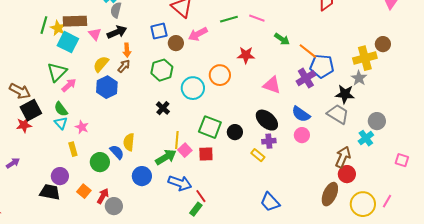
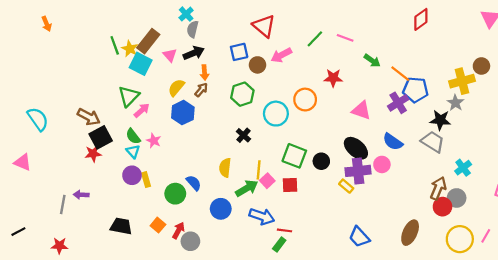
green line: (229, 19) -> (315, 39), turned -30
brown rectangle: (75, 21) -> (148, 41), turned -50
green line: (44, 25) -> (115, 45), turned -36
gray circle: (377, 121) -> (457, 198), moved
pink star: (82, 127) -> (154, 141), moved
pink circle: (302, 135) -> (382, 164), moved
purple cross: (269, 141) -> (358, 171), size x1.6
yellow semicircle: (129, 142) -> (225, 168), moved
purple arrow: (13, 163) -> (81, 195), turned -144
purple circle: (60, 176) -> (132, 175), moved
brown ellipse: (330, 194) -> (410, 233), moved
red line: (201, 196) -> (285, 230), turned -48

